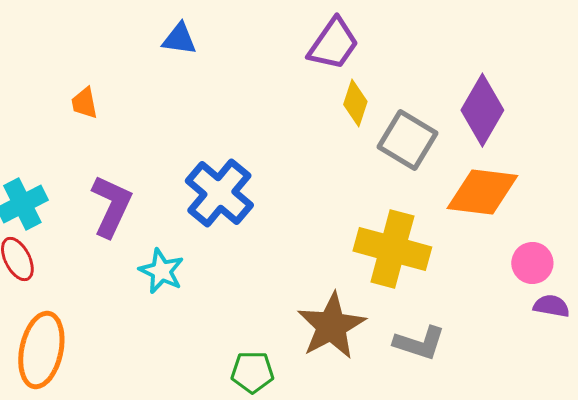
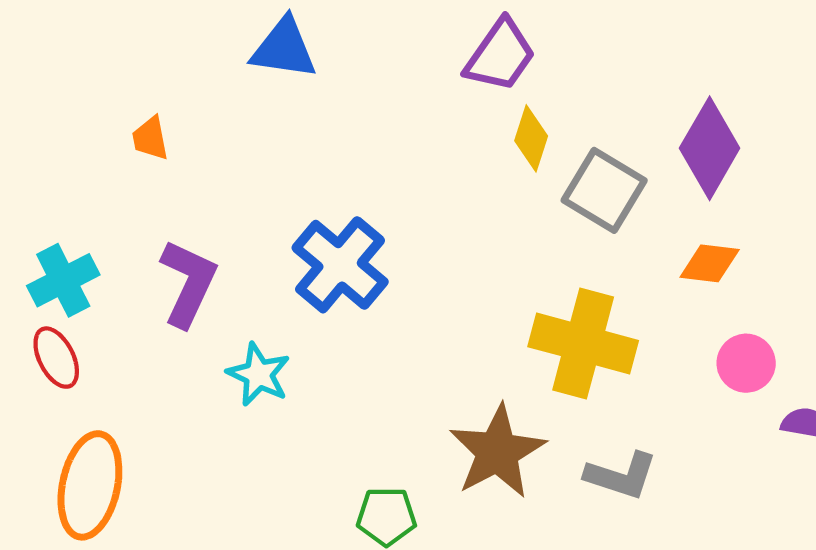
blue triangle: (179, 39) -> (284, 48), size x1.4
orange diamond: (482, 192) -> (710, 263), size x0.6
pink circle: (532, 263) -> (746, 363), moved

